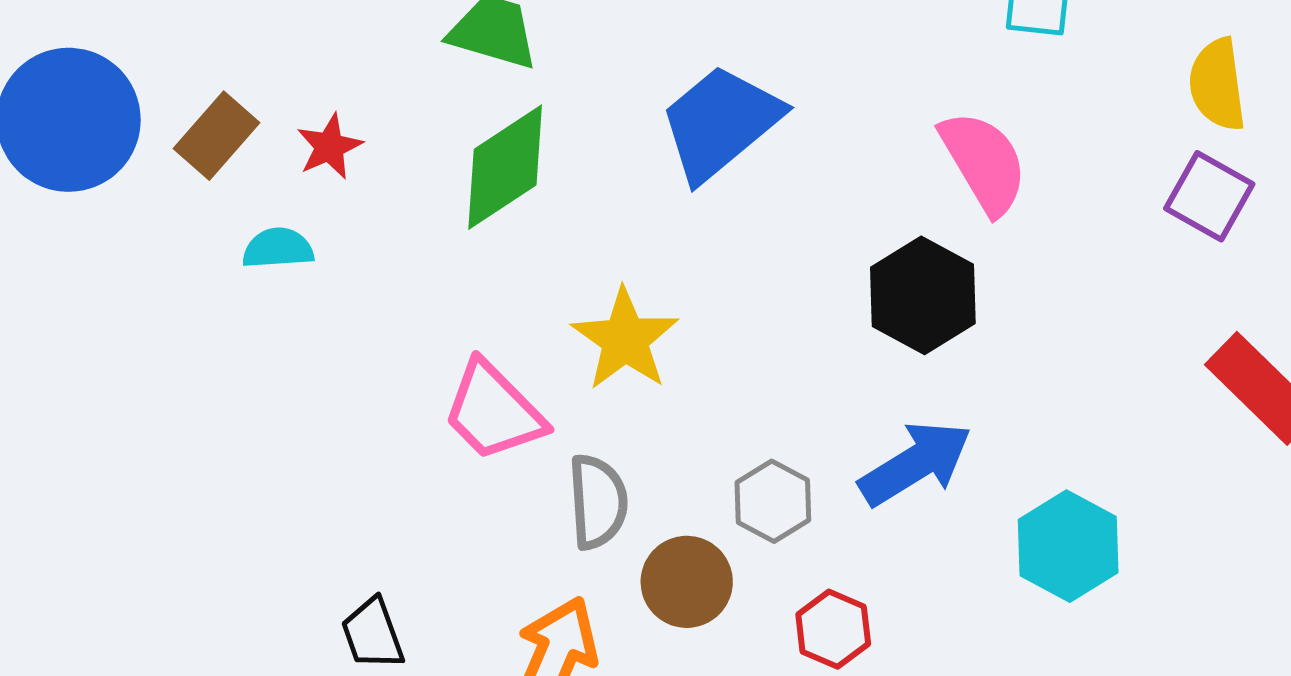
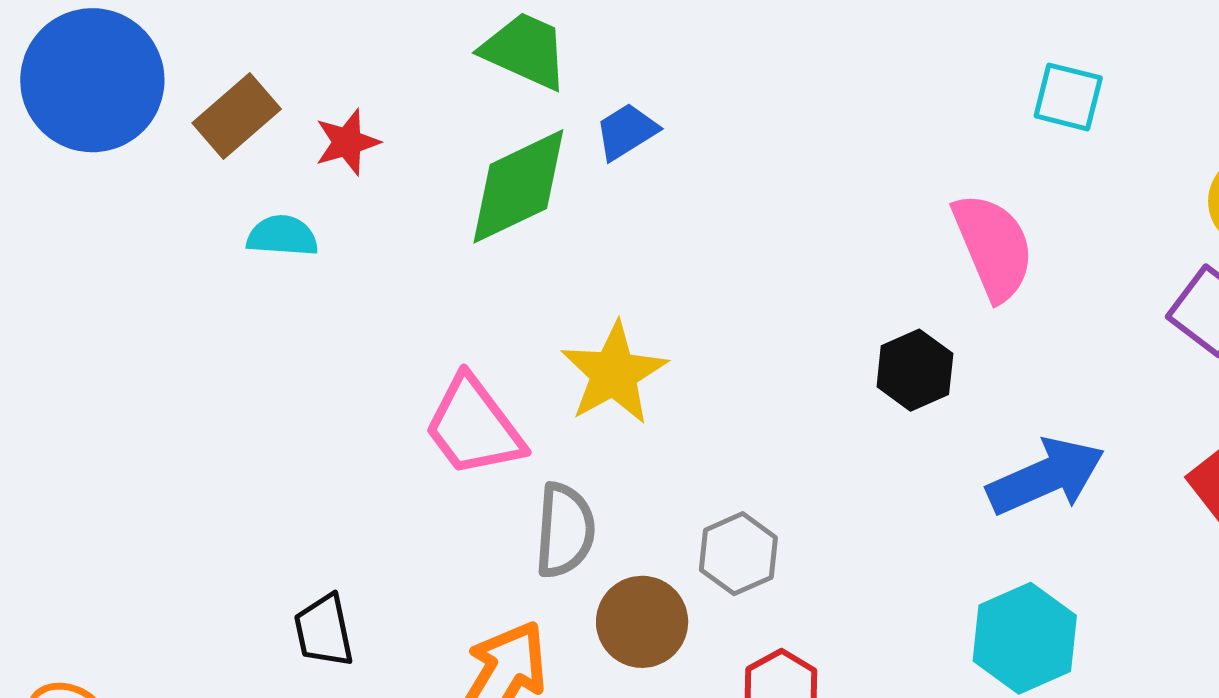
blue trapezoid: (720, 123) -> (626, 131), moved, size x0.5
black hexagon: (923, 295) -> (915, 370), size x0.7
blue arrow: (915, 463) -> (1046, 477), moved

